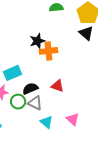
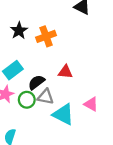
black star: (37, 41) -> (19, 31), moved
cyan triangle: (46, 122) -> (63, 114), size x1.5

